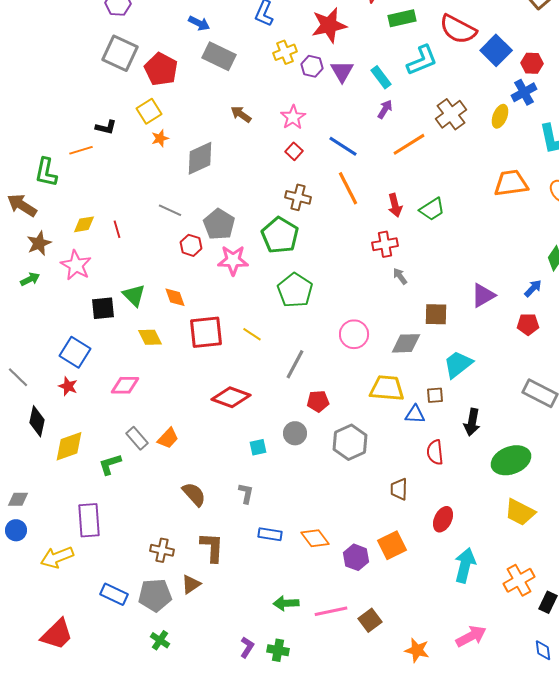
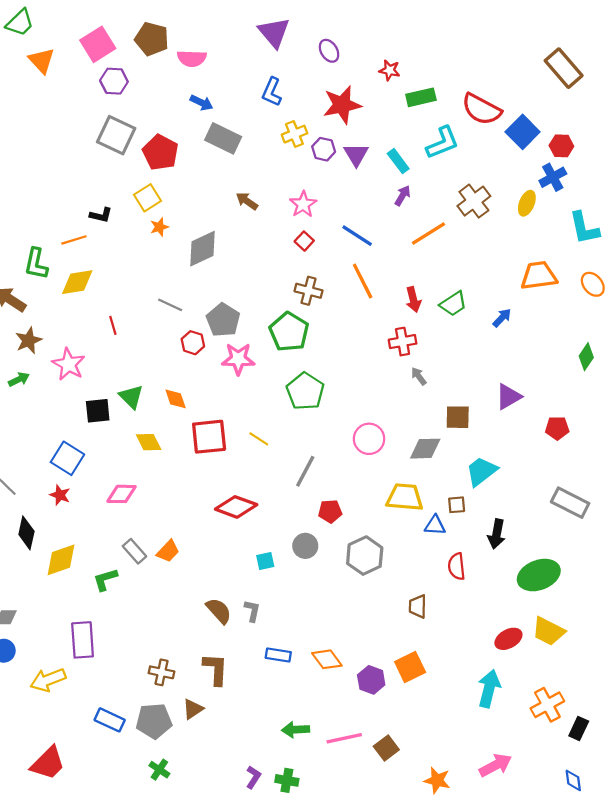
yellow diamond: (84, 224) -> (77, 282), moved, size x1.4
blue arrow: (533, 288) -> (502, 318), moved
brown semicircle: (194, 494) -> (219, 611), moved
red ellipse: (443, 519) -> (508, 639), moved, turned 35

